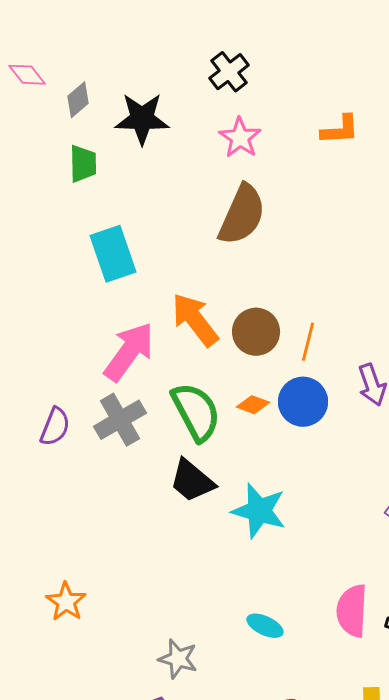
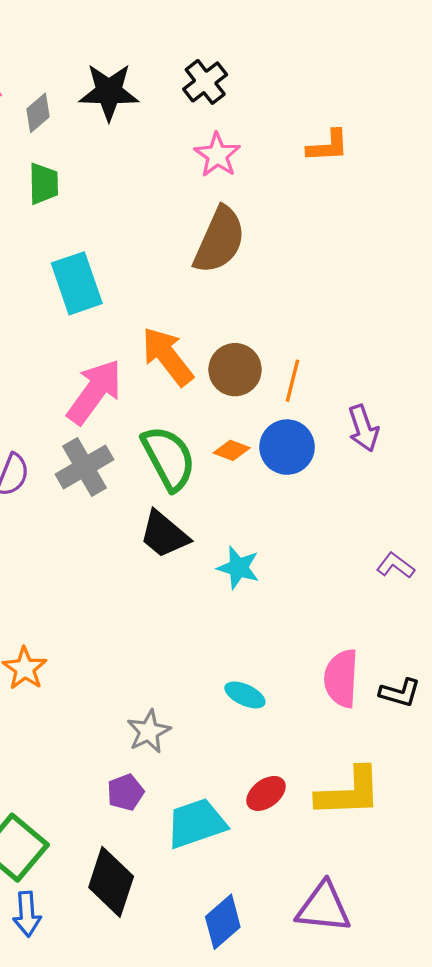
black star: (142, 119) -> (109, 92), moved
cyan star: (259, 511) -> (238, 568), size x0.7
gray star: (178, 659) -> (149, 731), turned 30

